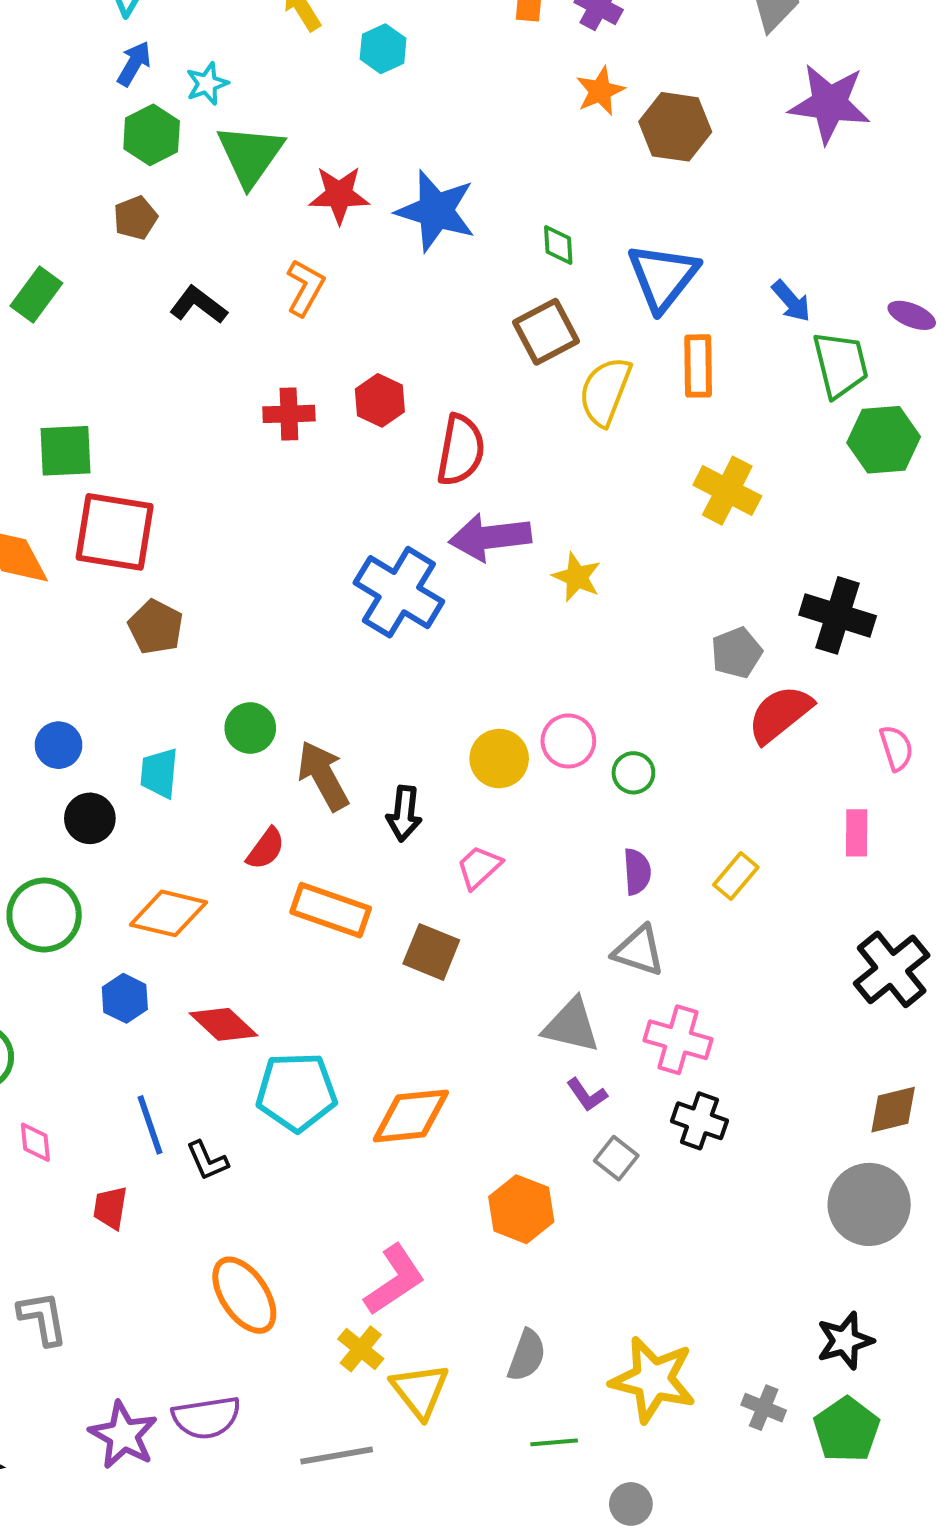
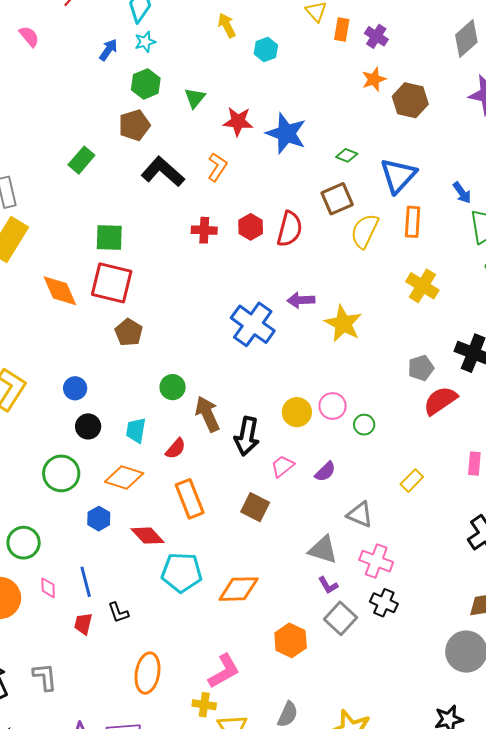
blue arrow: (134, 64) -> (108, 50), moved
cyan star: (207, 84) -> (145, 42), moved
green triangle: (250, 155) -> (195, 98), size x0.6
brown pentagon: (135, 218) -> (134, 125), size x1.4
green diamond: (558, 245) -> (347, 155), turned -70
black L-shape: (198, 305) -> (163, 172), size x1.5
red semicircle: (461, 450) -> (290, 229), moved
green square: (65, 451) -> (109, 238), moved
purple arrow: (490, 537) -> (301, 300), size x0.7
yellow star: (577, 577) -> (343, 324), size x1.5
cyan trapezoid: (159, 773) -> (136, 430), moved
black arrow: (404, 814) -> (247, 436), size x1.4
purple semicircle: (637, 872) -> (325, 472), moved, turned 45
orange rectangle: (331, 910) -> (190, 499), moved, turned 45
blue line: (150, 1125) -> (86, 582), moved
gray square: (616, 1158) -> (341, 618), size x1.5
black L-shape: (207, 1161) -> (118, 612), moved
orange ellipse: (244, 1295) -> (147, 673), turned 39
yellow cross: (361, 1349) -> (204, 705), turned -35

